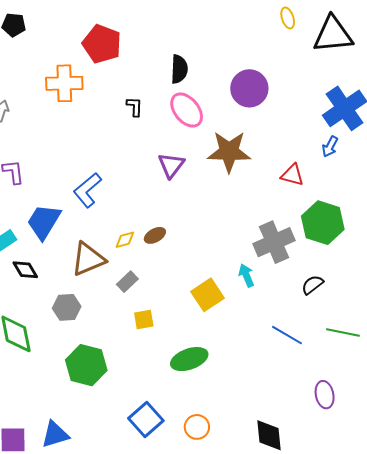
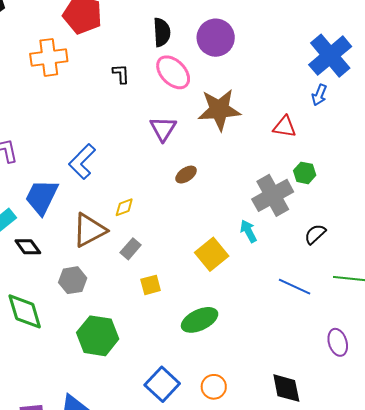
purple circle: (249, 88) -> (216, 38), moved
green hexagon: (323, 223) -> (305, 173), moved, size x0.5
brown ellipse: (155, 235) -> (186, 175), moved

